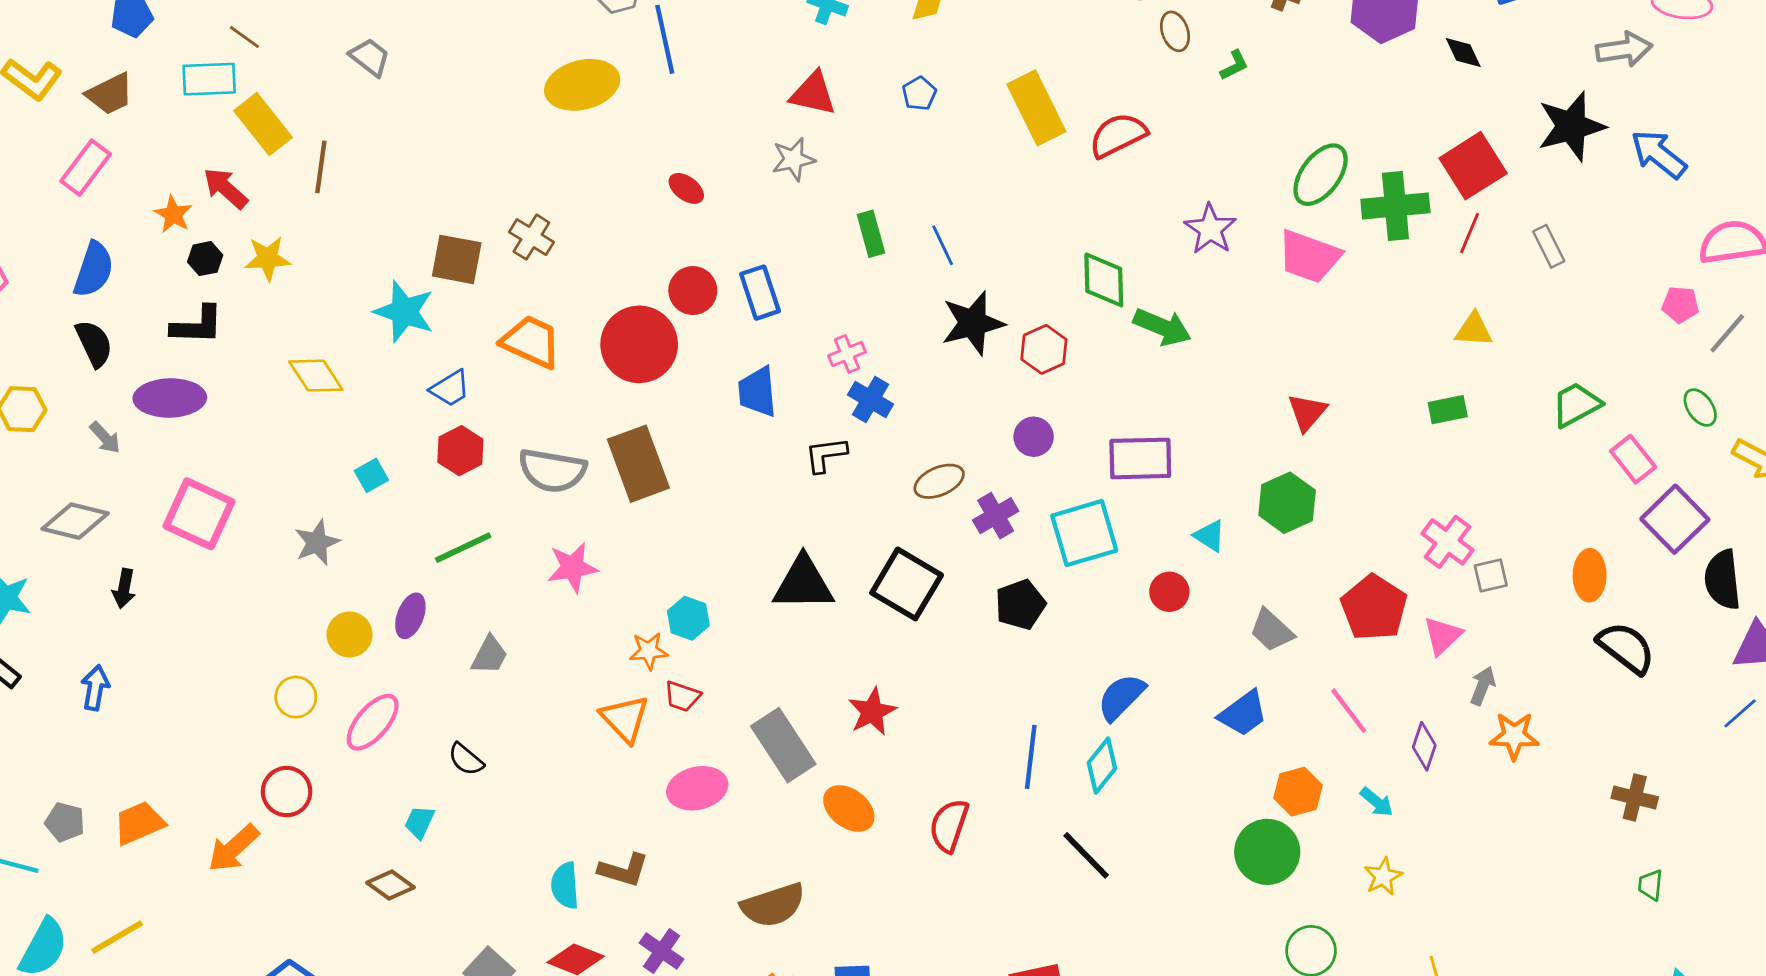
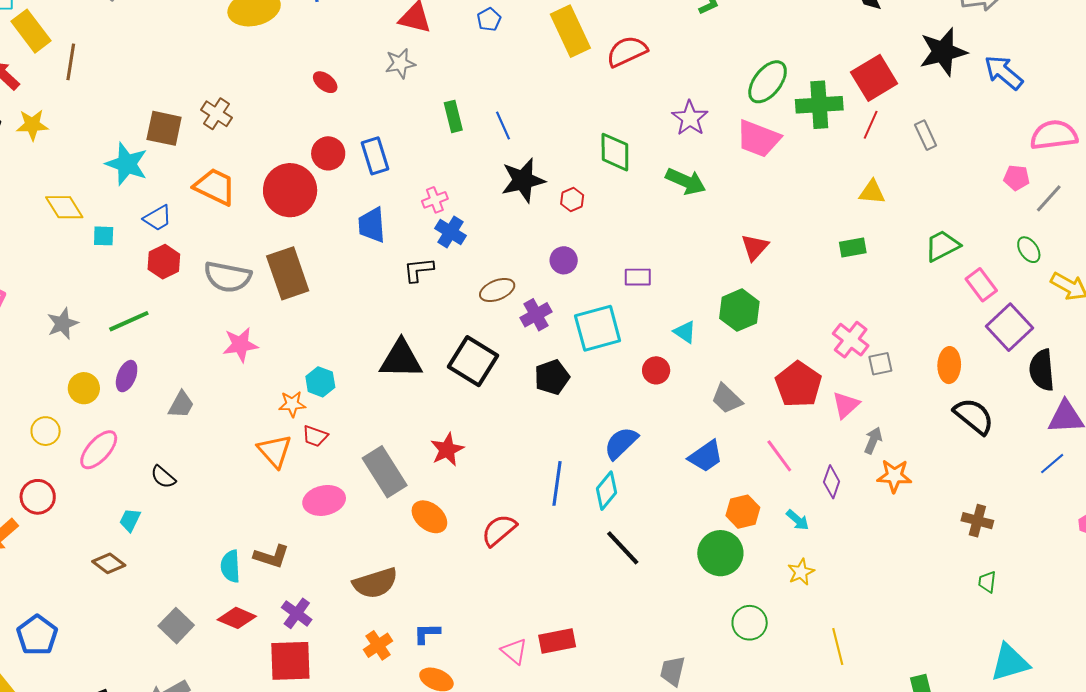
green arrow: (1162, 327) -> (686, 181), moved
red hexagon: (1044, 349) -> (572, 200), size x0.7
purple rectangle: (1140, 458) -> (638, 277), size x0.6
cyan square: (371, 475) -> (104, 236), moved, turned 30
green line: (463, 548) -> (129, 321), moved
red semicircle: (949, 826) -> (499, 530), turned 30
black line: (1086, 855) -> (623, 548), moved

